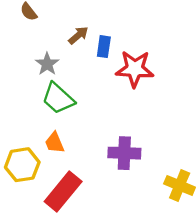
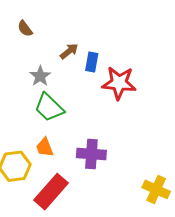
purple cross: (124, 153) -> (91, 154), moved

